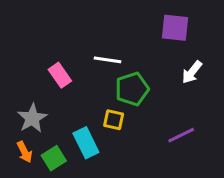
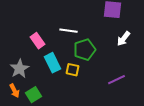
cyan rectangle: (86, 143) -> (52, 63), moved

